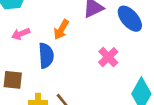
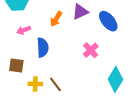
orange arrow: (61, 30) -> (56, 19), moved

